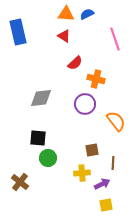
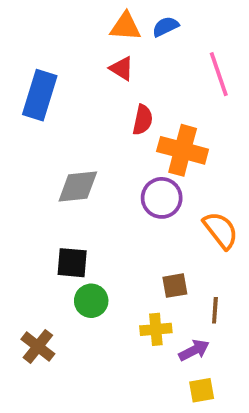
blue rectangle: (18, 32) -> (40, 95), moved, turned 30
red semicircle: (75, 63) -> (143, 120), turned -35
orange cross: (96, 79) -> (183, 150), size x1.4

